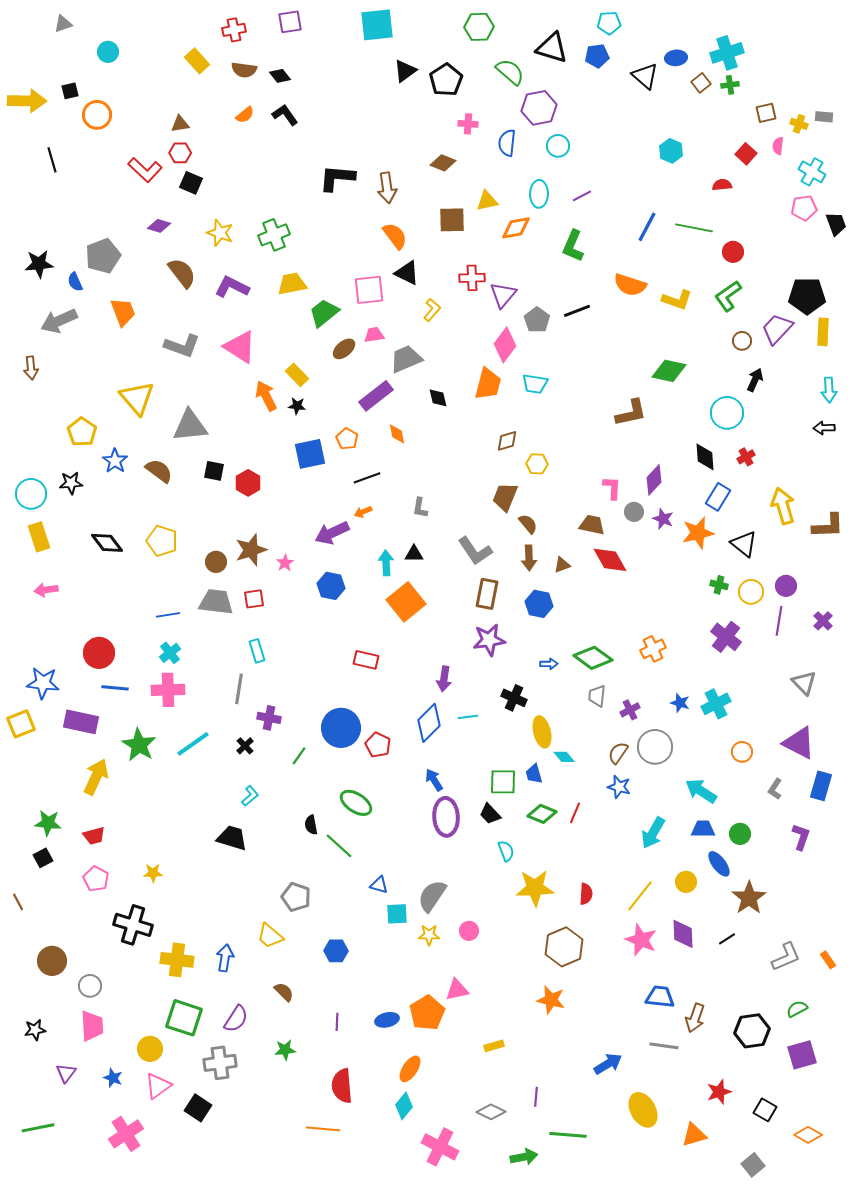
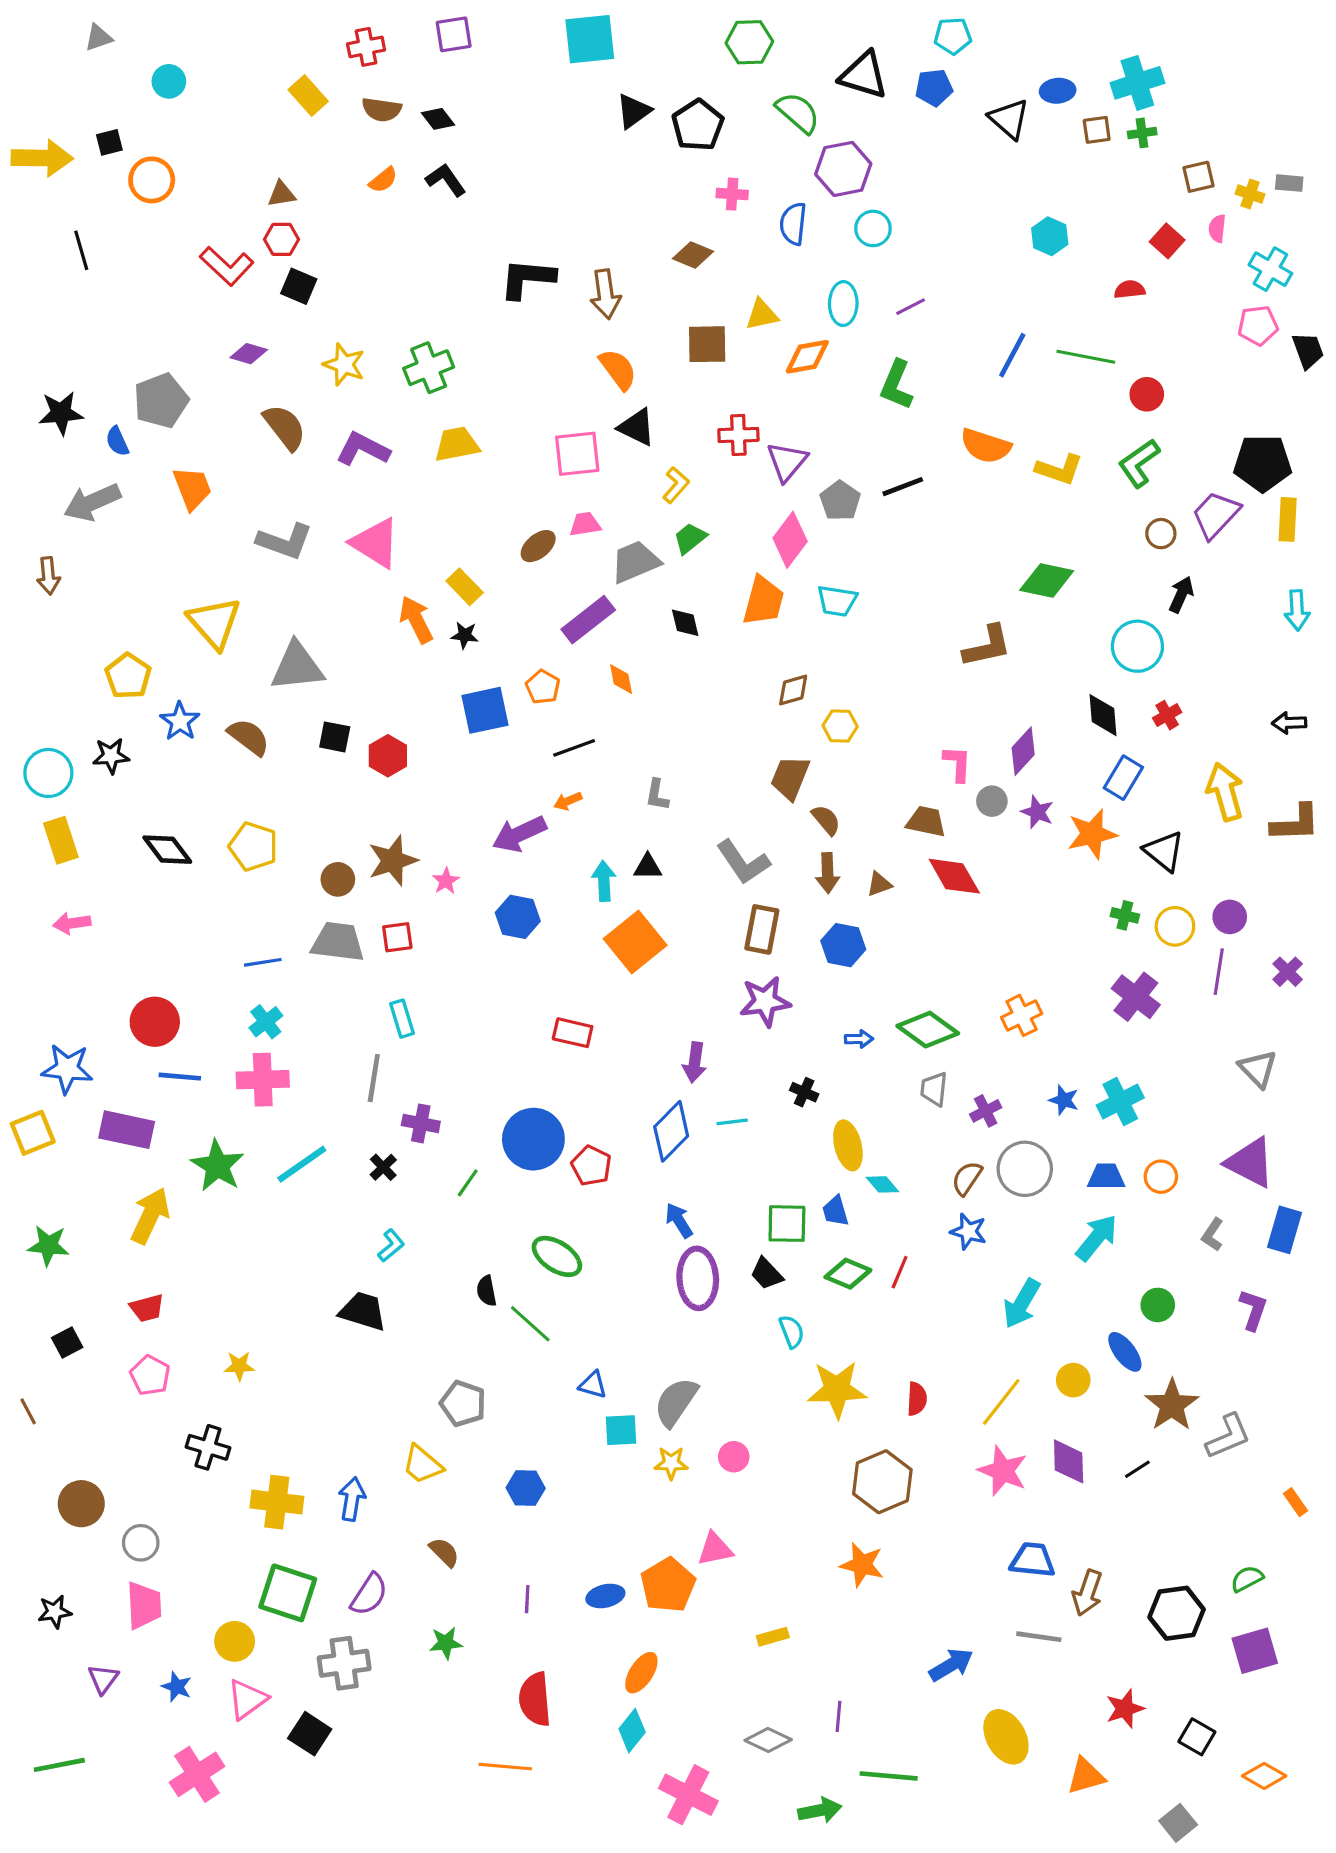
brown square: (701, 83) -> (1097, 130), turned 30
green trapezoid: (324, 313) -> (690, 538), moved, size x0.7
black arrow: (824, 428) -> (1289, 723), moved
black cross: (514, 698) -> (804, 1092), size x0.7
cyan arrow: (701, 791) -> (1097, 1238), turned 96
green star: (48, 823) -> (48, 1245), moved
blue trapezoid: (703, 829) -> (1106, 1177), moved
black cross: (133, 925) -> (208, 1447), size x0.7
gray L-shape: (786, 957) -> (1228, 1436), moved

